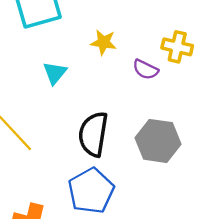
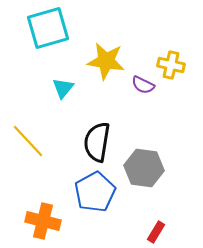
yellow star: (104, 42) -> (106, 61), size x1.6
gray hexagon: (158, 141) -> (144, 168), moved

